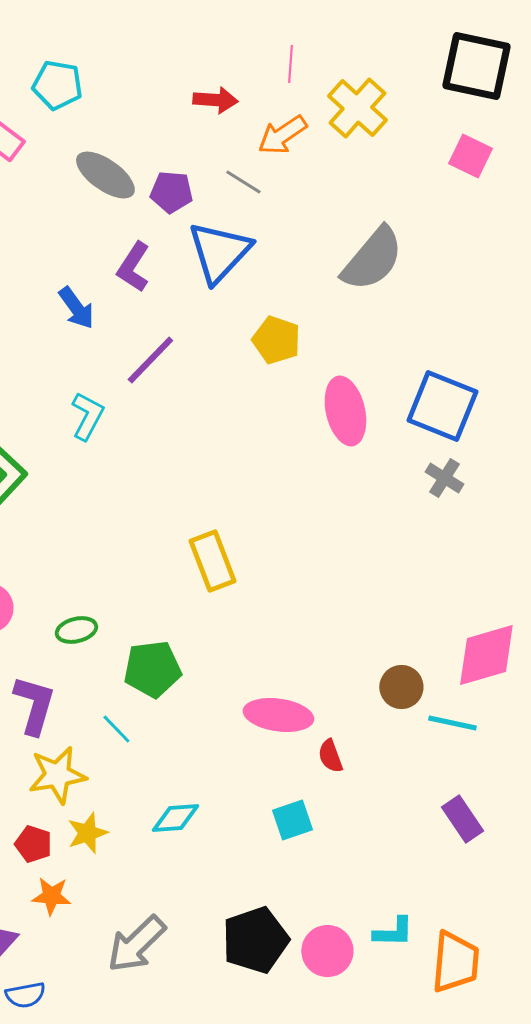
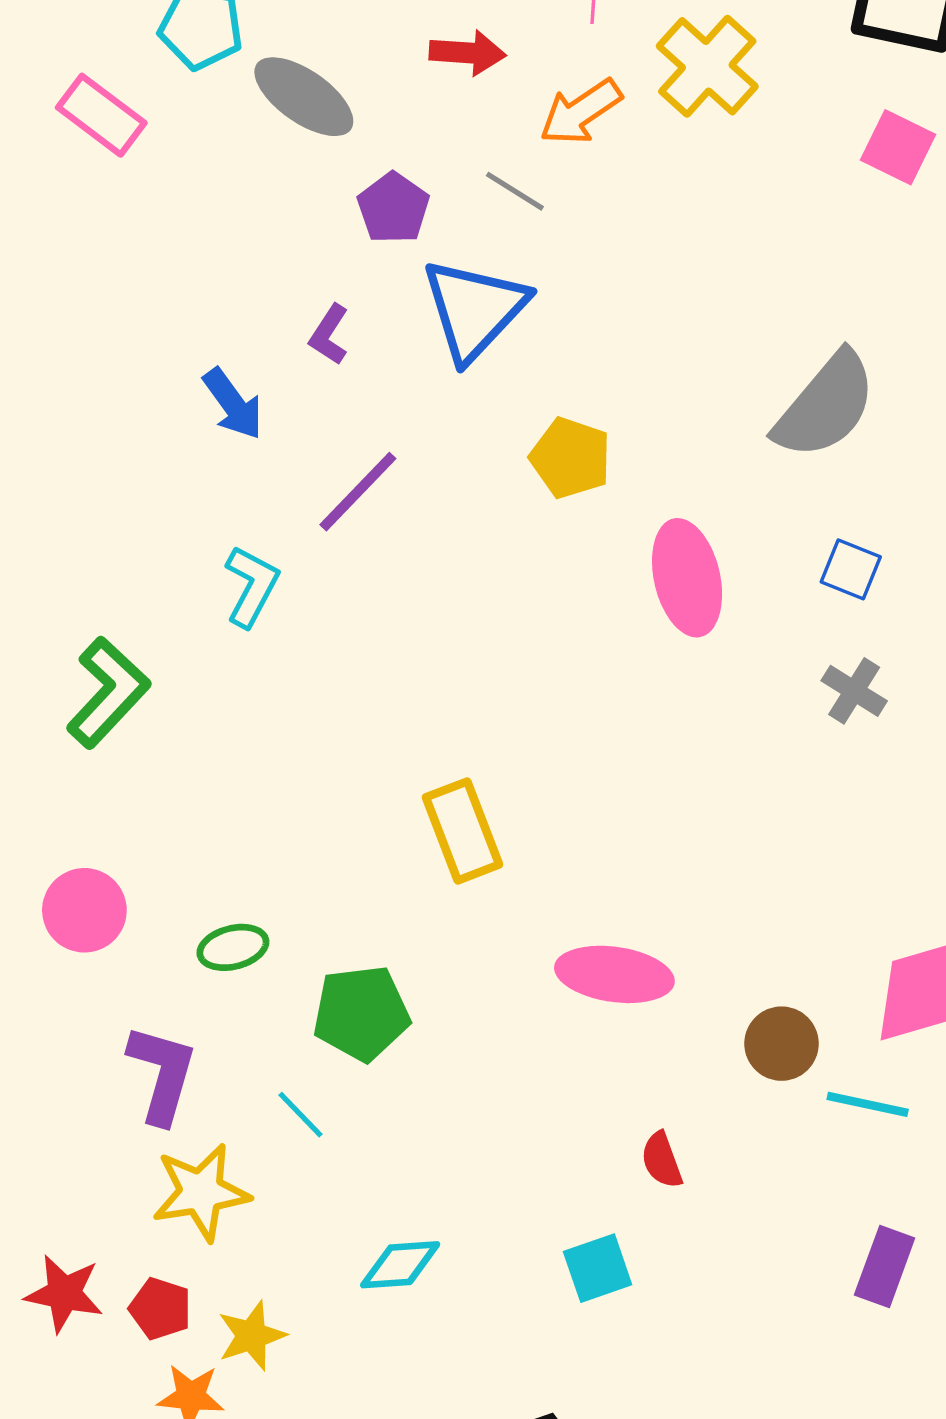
gray ellipse: (105, 175) -> (304, 97), moved
purple pentagon: (171, 192) -> (393, 208), turned 30
gray semicircle: (372, 259) -> (825, 406), moved
purple L-shape: (133, 267) -> (329, 335), size x0.7
blue square: (442, 406) -> (851, 569), size x0.5
pink ellipse: (278, 715) -> (614, 974), moved
purple rectangle: (462, 819) -> (885, 1266), turned 54
yellow star: (87, 833) -> (252, 1336), moved

